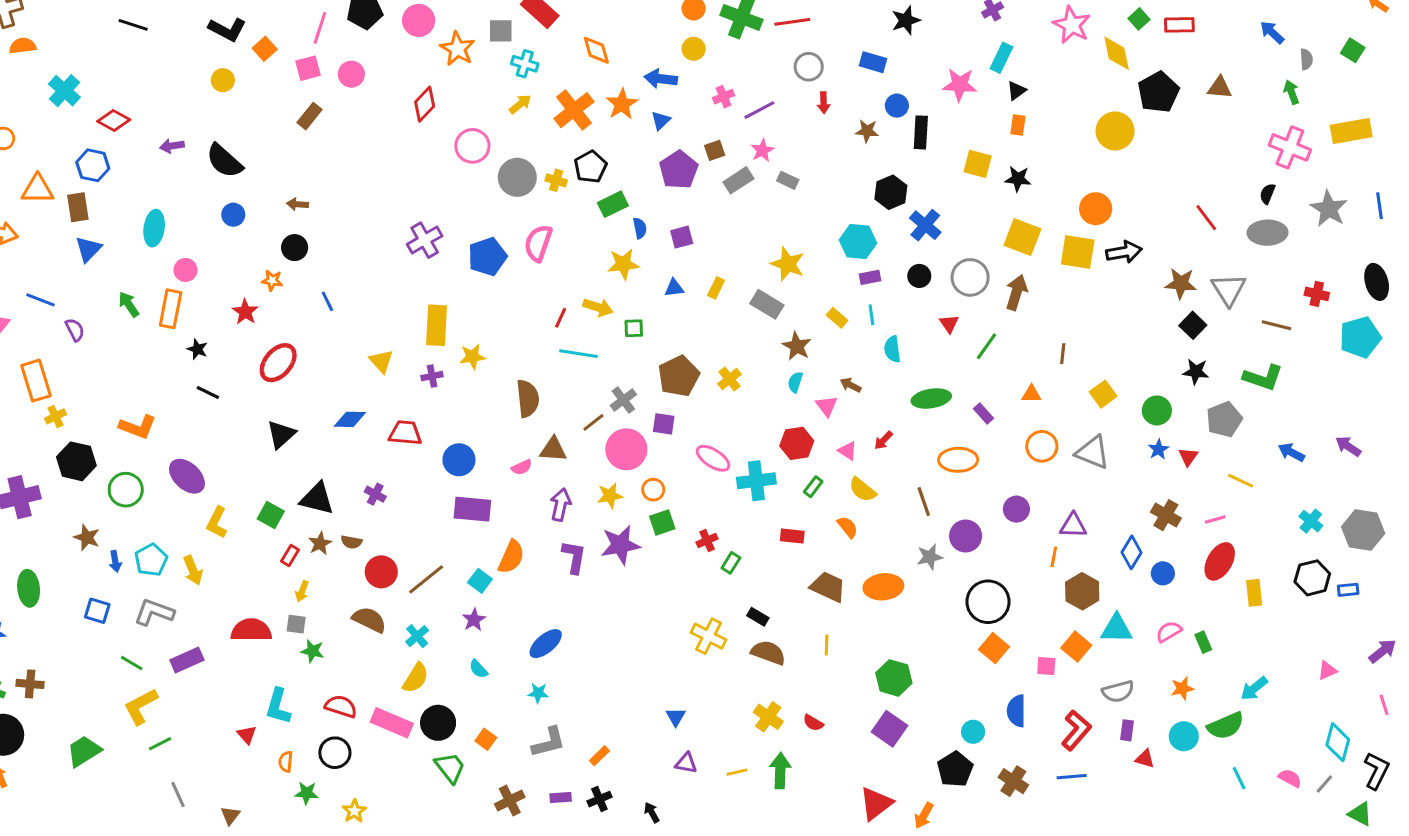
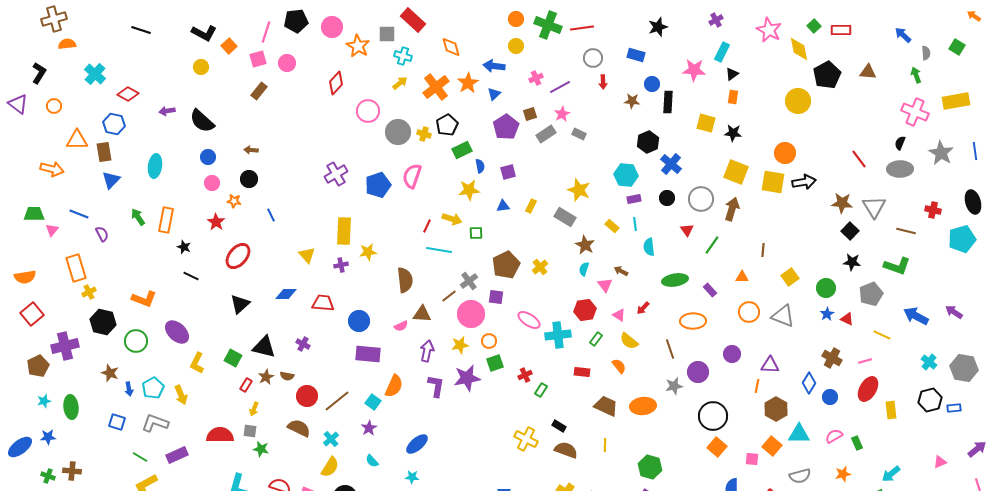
pink circle: (185, 270) -> (212, 183), moved
blue arrow: (1291, 452) -> (916, 316), size x1.4
red triangle: (1188, 457) -> (847, 319), turned -40

